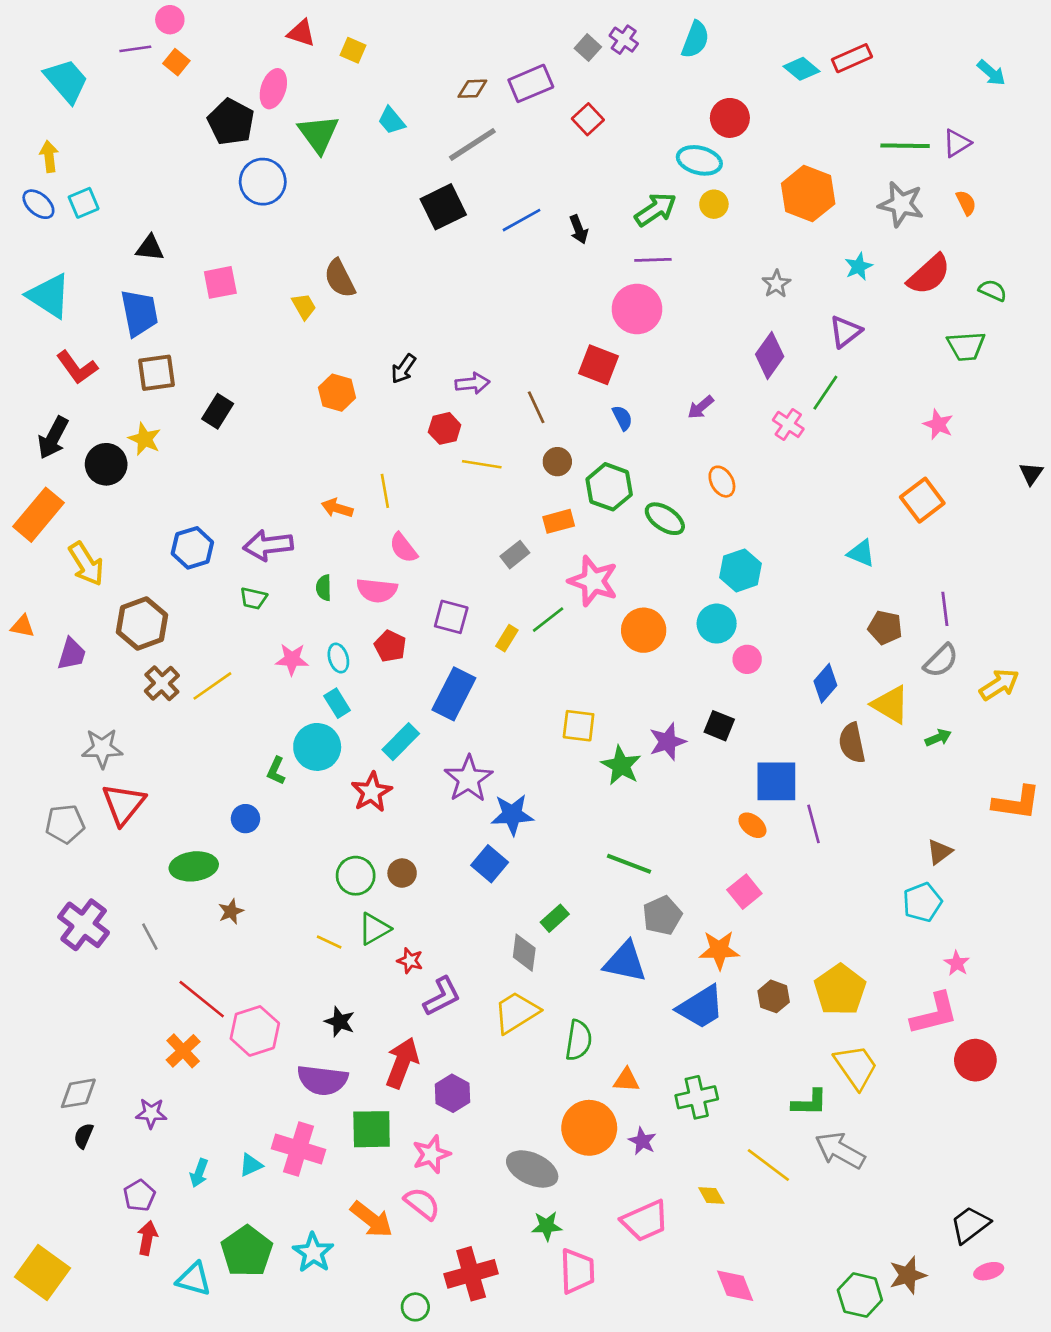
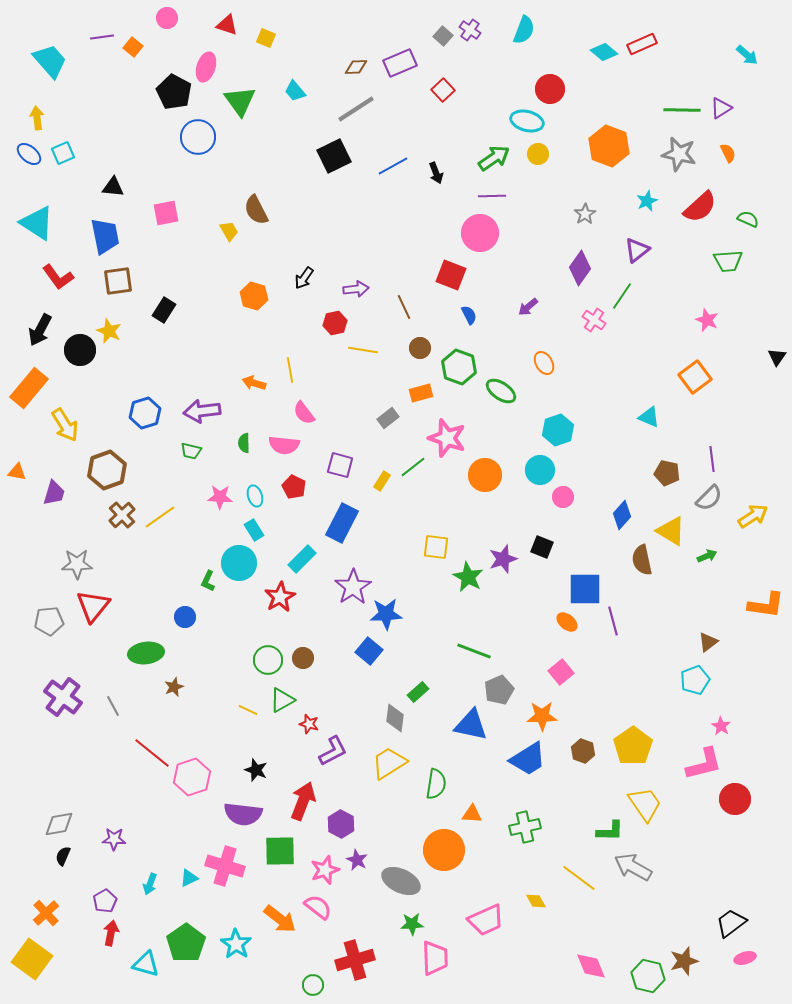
pink circle: (170, 20) -> (167, 18), moved
orange cross: (183, 1051) -> (46, 913), moved
purple star: (642, 1141) -> (357, 860), moved
pink diamond: (735, 1286) -> (591, 966), moved

